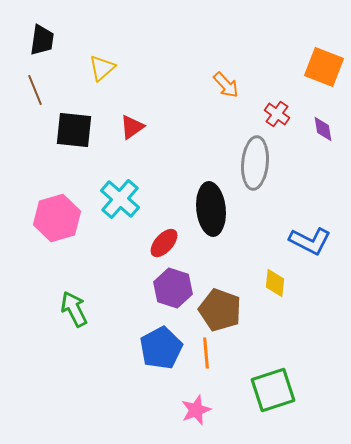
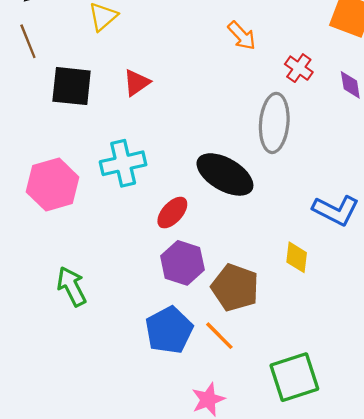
cyan cross: (120, 199) -> (123, 163), turned 36
black ellipse: (211, 209) -> (225, 174), turned -54
orange line: (206, 353) -> (219, 336), turned -40

